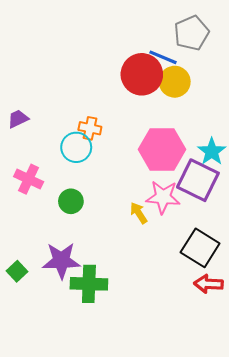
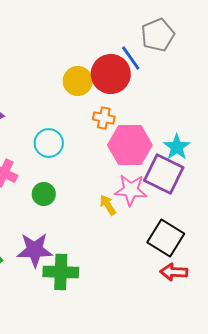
blue line: (163, 57) -> (131, 58), turned 32
yellow circle: (175, 82) -> (78, 81), moved
orange cross: (90, 128) -> (104, 118), moved

